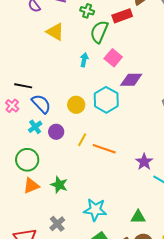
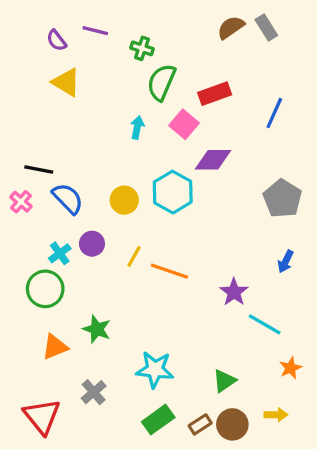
red rectangle: (122, 16) -> (215, 94), moved
yellow triangle: (55, 32) -> (66, 82), moved
cyan cross: (35, 127) -> (60, 253), moved
orange triangle: (31, 186) -> (55, 347), moved
green triangle: (138, 217) -> (224, 381), turned -35

